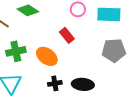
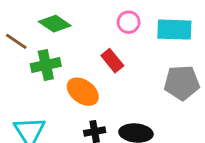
green cross: (16, 51) -> (46, 65), moved

